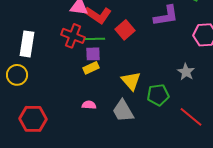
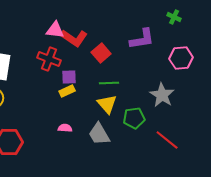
green line: (95, 39) -> (109, 83), moved
gray star: (186, 72) -> (162, 95), size x1.4

